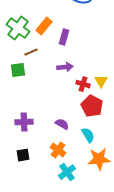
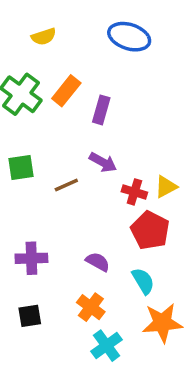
brown line: (31, 52) -> (66, 185), moved
purple arrow: (65, 67) -> (103, 162), turned 35
yellow triangle: (101, 81) -> (166, 187), turned 32

